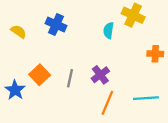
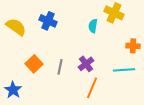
yellow semicircle: (19, 32) -> (16, 27), size x1.5
blue star: (15, 90) -> (13, 90), moved
cyan line: (146, 98) -> (124, 70), moved

